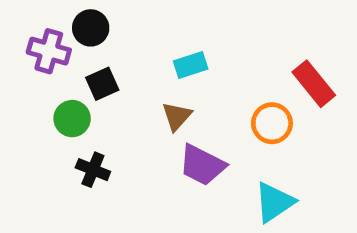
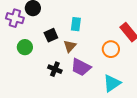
cyan rectangle: (191, 65) -> (76, 24), turned -64
black square: (102, 84) -> (51, 35), moved
black cross: (93, 170) -> (55, 69), moved

